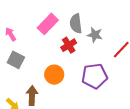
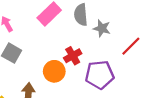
red cross: (69, 45) -> (73, 56), moved

